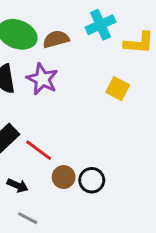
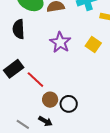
purple star: (42, 79) -> (60, 42), moved
black arrow: (18, 186) -> (45, 121), moved

